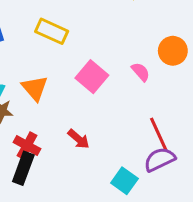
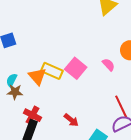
yellow rectangle: (52, 31) -> (52, 71), moved
red arrow: (79, 139) -> (71, 120), moved

